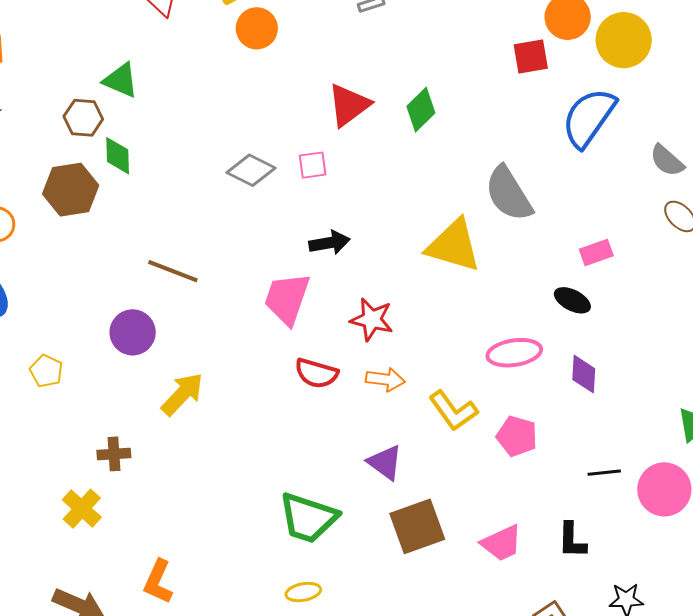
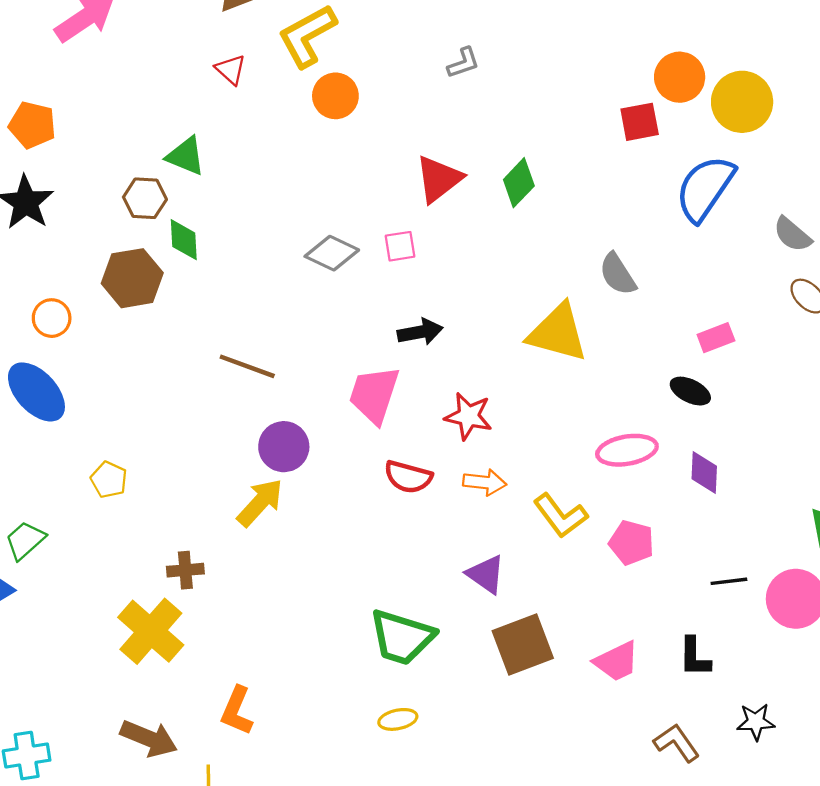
gray semicircle: (509, 194) -> (618, 274), size x0.7
purple circle: (133, 332) -> (284, 447), moved
yellow cross: (82, 509) -> (151, 631), size x1.5

